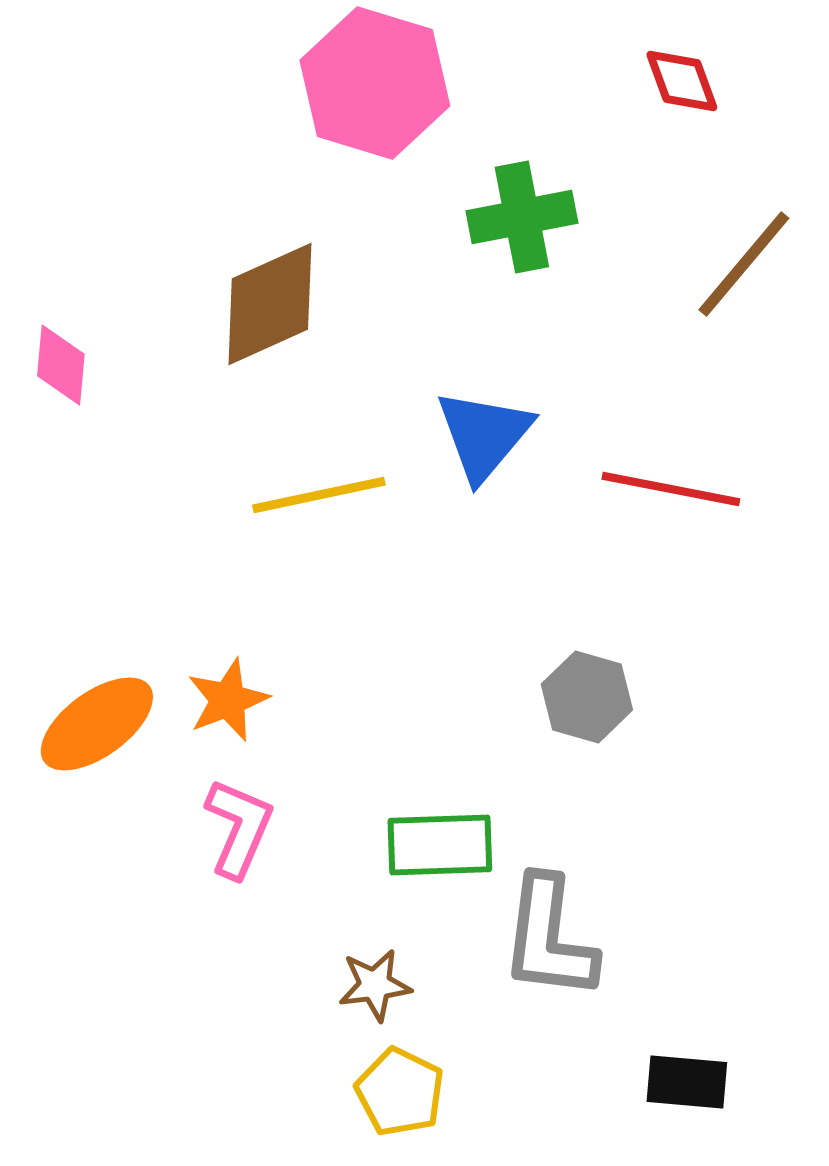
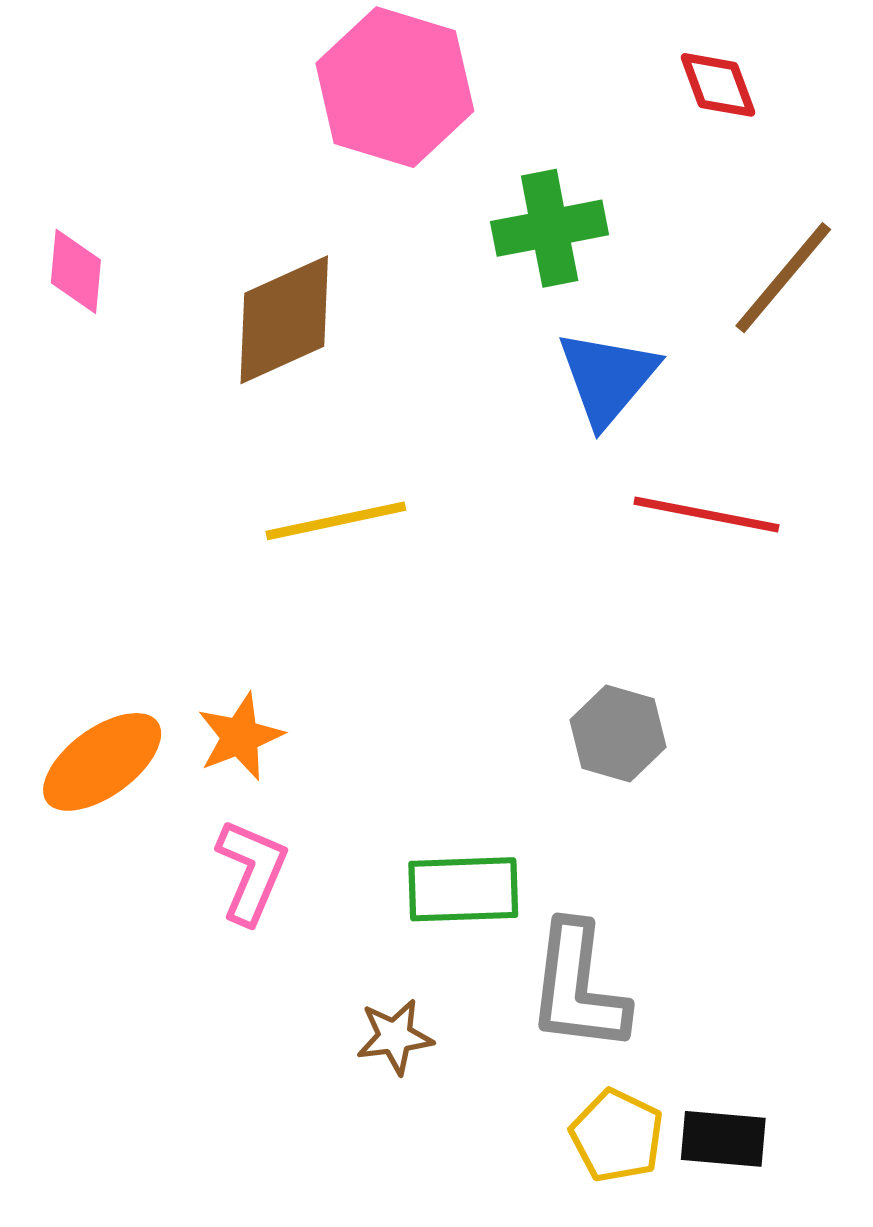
pink diamond: (61, 365) -> (76, 271), moved
blue triangle: (484, 435) -> (607, 378), moved
yellow pentagon: (400, 1092) -> (617, 1136), moved

